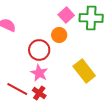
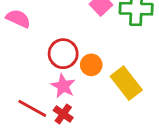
orange circle: (59, 35) -> (91, 65), moved

